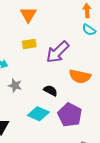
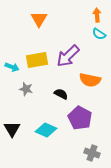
yellow rectangle: (29, 44) -> (37, 60), moved, size x1.5
cyan diamond: (38, 114) -> (46, 130), moved

